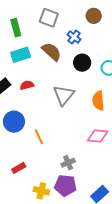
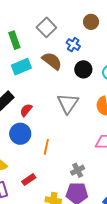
gray square: (49, 18) -> (46, 27), turned 30
red semicircle: (27, 85) -> (26, 110), moved, turned -32
orange line: (39, 137) -> (46, 147), turned 42

